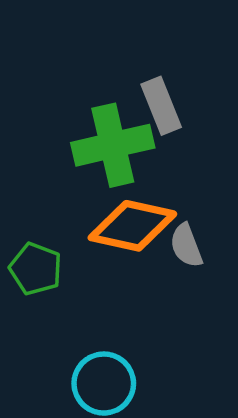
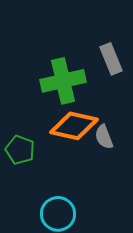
gray rectangle: (161, 106) -> (111, 59), moved

